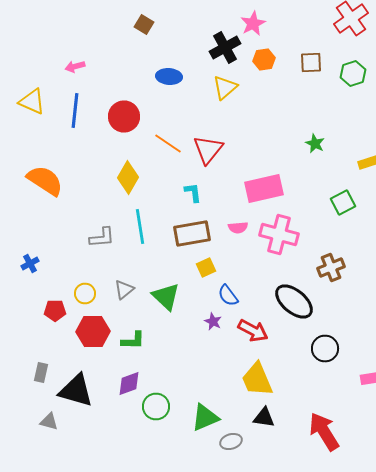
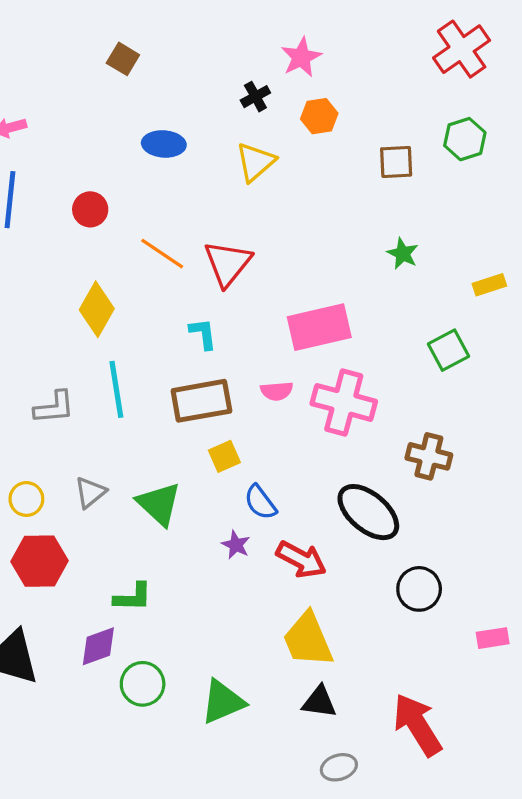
black cross: (225, 48) -> (255, 97), size x0.6
brown square: (311, 62) -> (396, 162), moved
red circle: (124, 116) -> (90, 209), size x0.7
brown cross: (331, 268) -> (429, 456), turned 36
green L-shape: (133, 340) -> (133, 597), moved
gray ellipse: (231, 442) -> (339, 767), moved

